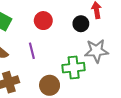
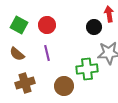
red circle: (43, 21) -> (47, 25), moved

